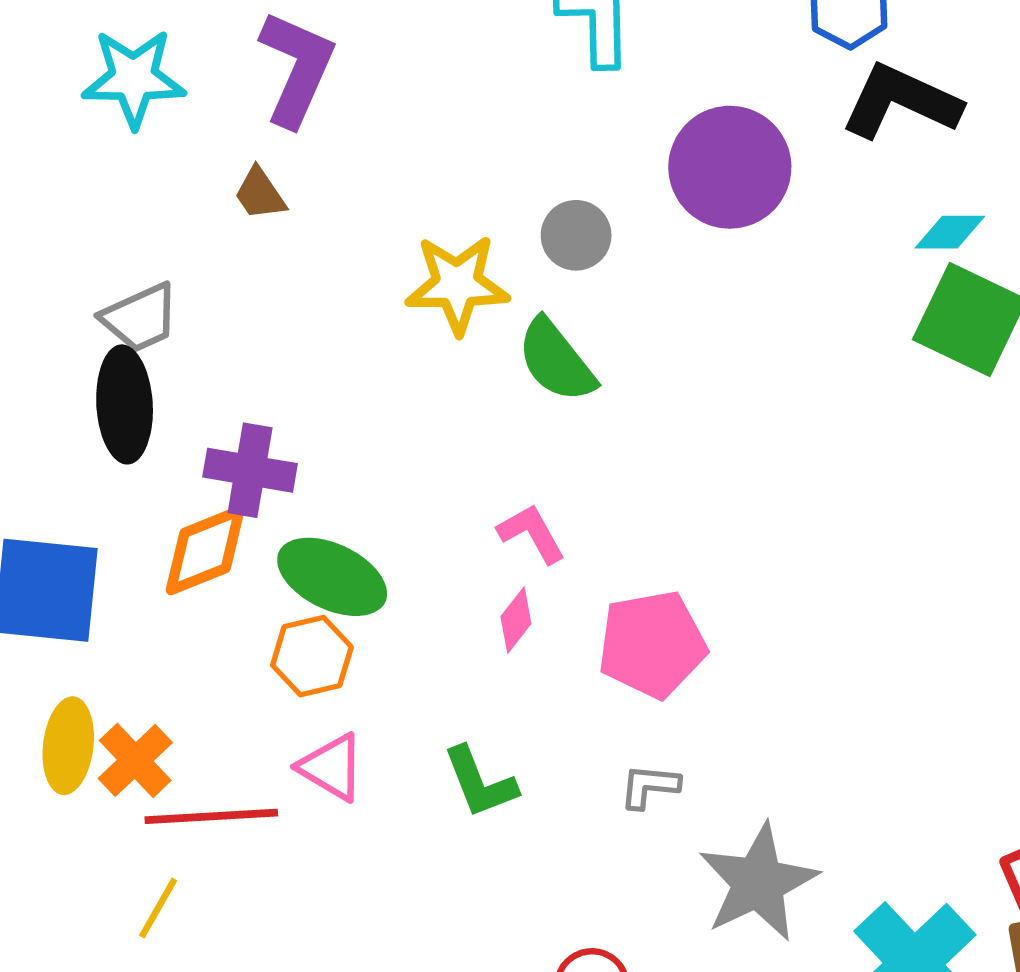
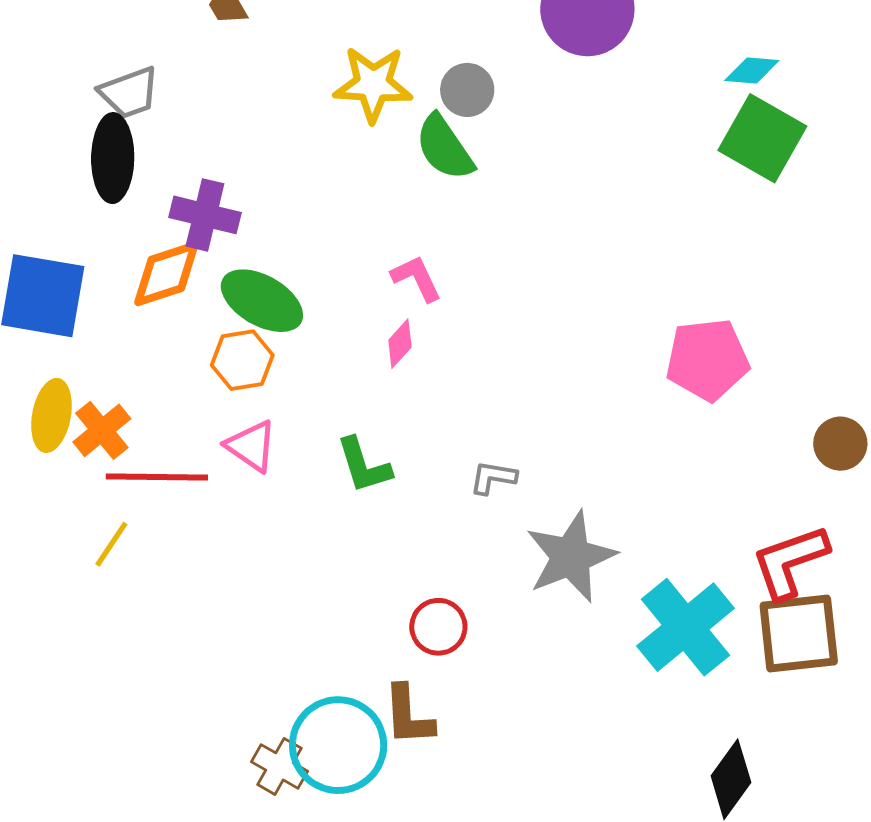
gray circle: (576, 235) -> (467, 90), moved
pink pentagon: (652, 644) -> (707, 360), moved

